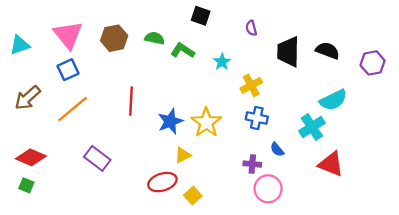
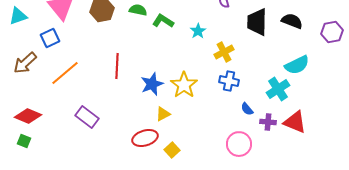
blue square: (68, 70) -> (50, 38), moved
purple cross: (252, 164) -> (268, 122), moved

